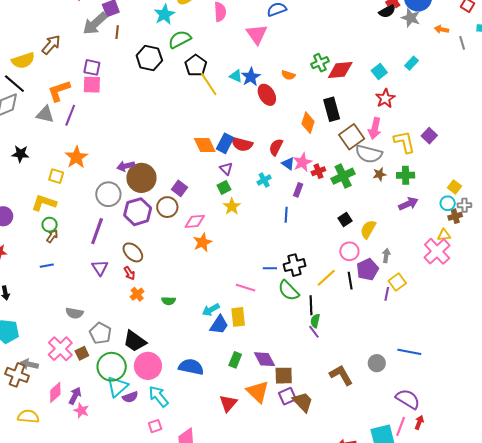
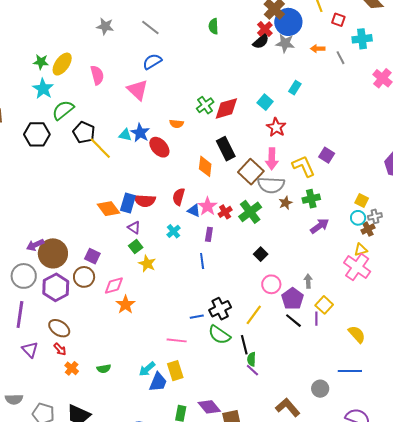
yellow semicircle: (368, 229) -> (357, 334), moved, turned 120
black line: (350, 281) -> (293, 321), moved, turned -30

